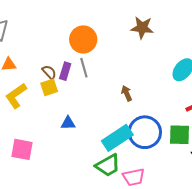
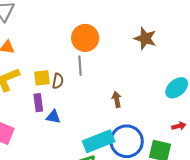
purple rectangle: (65, 71) -> (38, 103), moved, turned -36
brown semicircle: (49, 72) -> (58, 81), moved, turned 42

